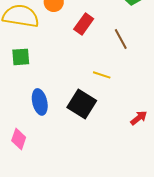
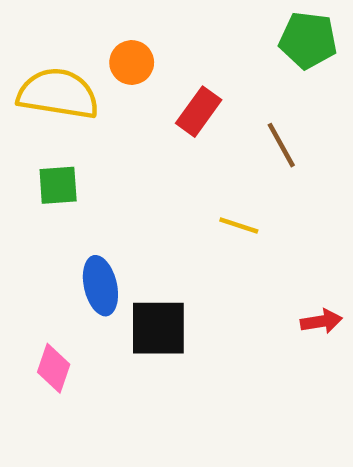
black square: (82, 104) -> (158, 328), moved, turned -32
red arrow: (139, 118) -> (321, 321), turned 30

